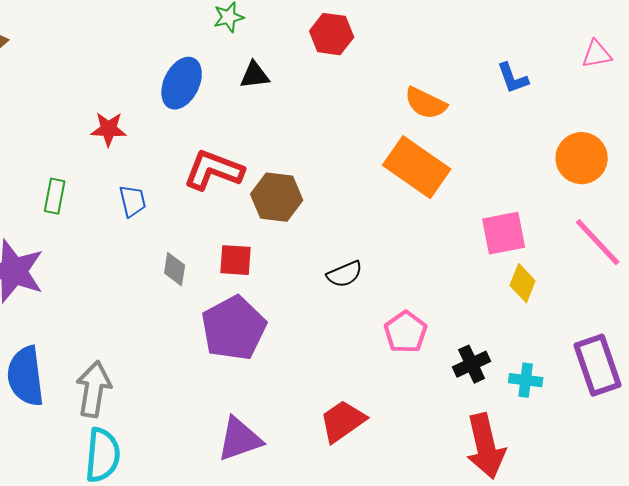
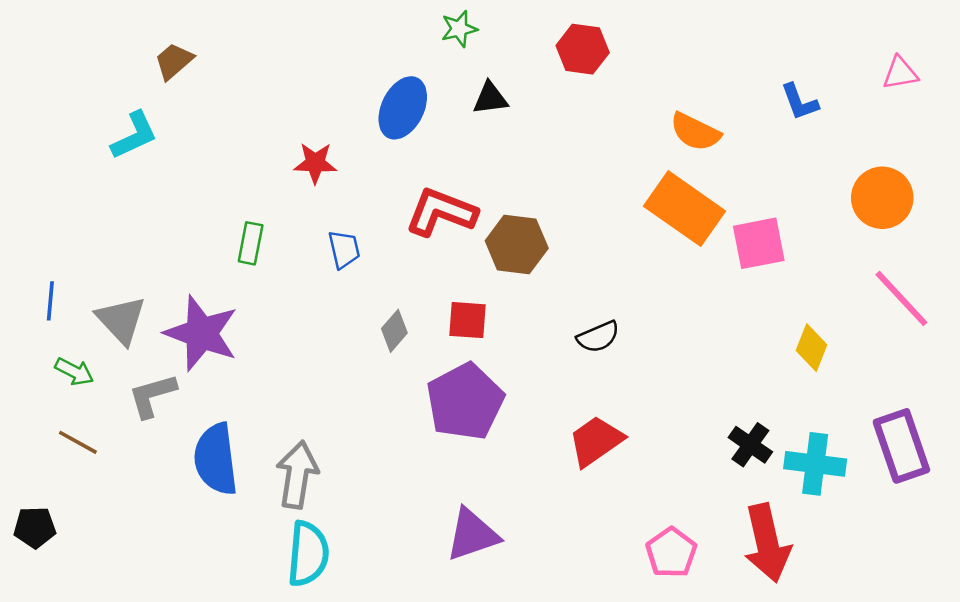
pink square: (504, 233) -> (759, 243), moved
gray diamond: (175, 269) -> (394, 331), turned 32
pink pentagon: (406, 332) -> (671, 553), moved
black cross: (472, 364) -> (750, 445), turned -30
cyan cross: (526, 380) -> (815, 464), size x1.5
red trapezoid: (343, 421) -> (596, 441), moved

